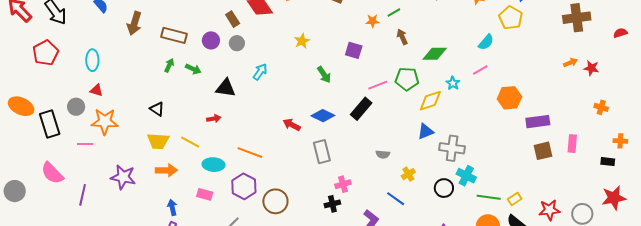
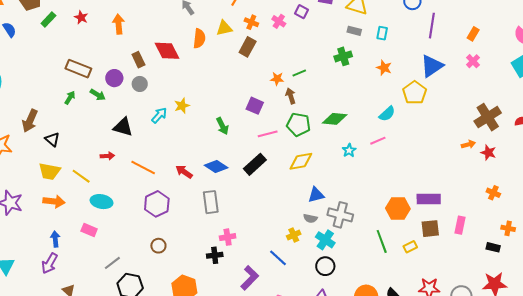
brown cross: (577, 18) -> (488, 117), moved, turned -32
brown arrow: (134, 23) -> (30, 121), moved
brown arrow: (402, 37) -> (291, 96), moved
yellow star: (302, 41) -> (182, 106), moved
green arrow: (193, 69) -> (98, 95), moved
green pentagon: (407, 79) -> (298, 124), moved
pink line: (378, 85) -> (268, 134), moved
orange hexagon: (509, 98) -> (398, 208), moved
yellow diamond: (430, 101) -> (301, 161), moved
orange line: (250, 153) -> (143, 167), moved
gray semicircle: (383, 154) -> (310, 218), moved
cyan cross: (466, 176) -> (325, 240), moved
purple hexagon: (244, 186) -> (157, 204), moved
black circle: (444, 188) -> (325, 266), moved
green line: (489, 197) -> (382, 241), moved, turned 55
yellow rectangle: (515, 199) -> (410, 247), moved
brown circle: (275, 201) -> (158, 246), size x0.6

